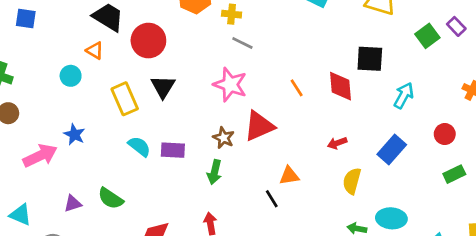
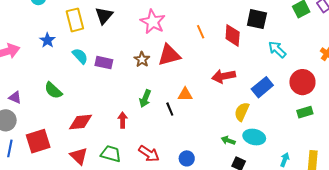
cyan arrow: (404, 95) -> (277, 49), turned -84
red circle: (445, 134) -> (302, 82), size x1.6
blue star: (74, 135) -> (47, 40), moved
red arrow: (337, 143) -> (224, 76), size x1.6
green arrow: (214, 172) -> (145, 99), moved
yellow semicircle: (352, 181) -> (242, 112), moved
purple triangle: (73, 204) -> (15, 98), moved, turned 32

